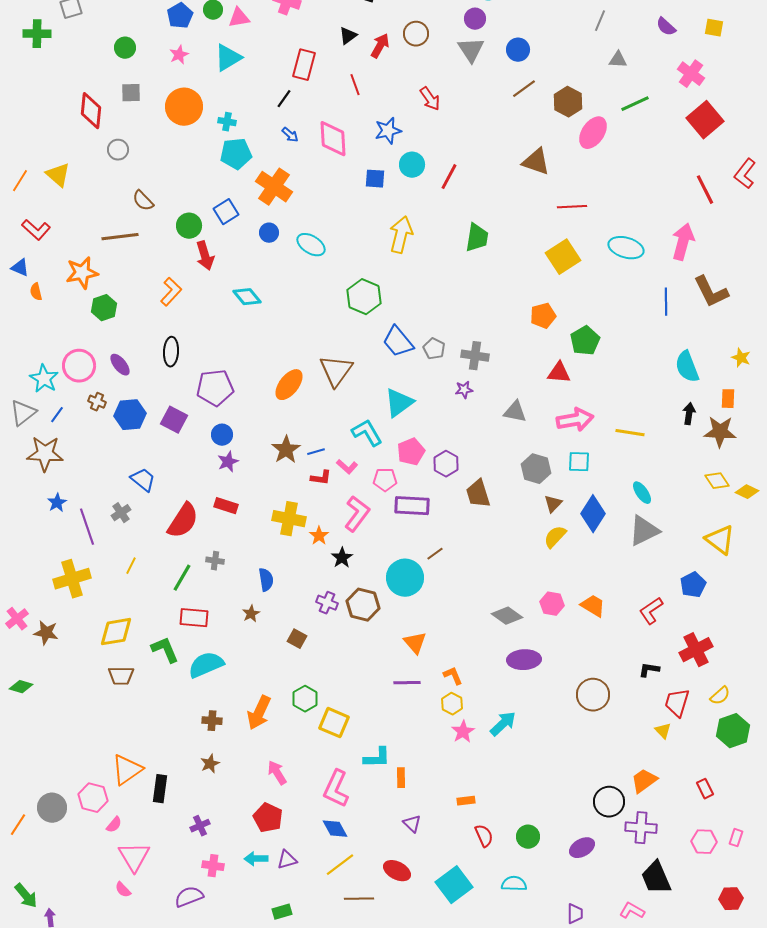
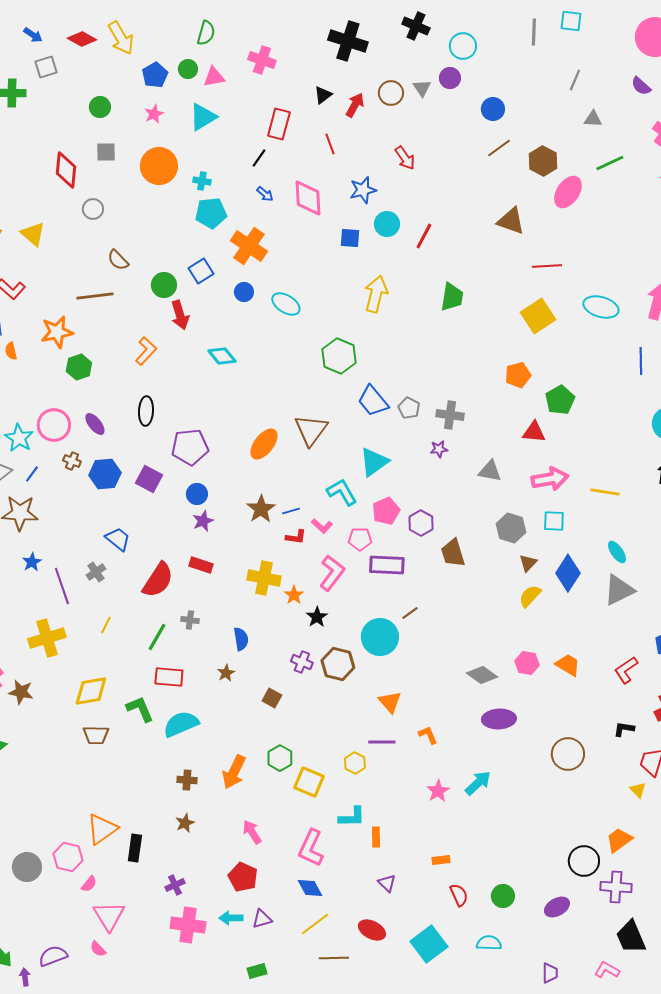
gray triangle: (471, 50) -> (422, 88), moved, size x0.7
yellow hexagon: (452, 704) -> (355, 763), moved
pink cross: (213, 866) -> (188, 925), size x1.6
purple semicircle: (189, 897) -> (53, 956), moved

